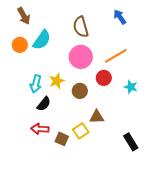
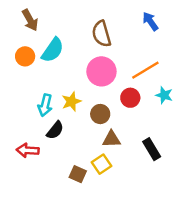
cyan star: (131, 87) -> (164, 95), moved
brown triangle: (97, 117) -> (112, 139), moved
red arrow: (40, 129) -> (28, 150), moved
black rectangle: (131, 142) -> (152, 149), moved

